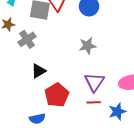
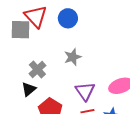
gray cross: (27, 39) -> (37, 70), moved

